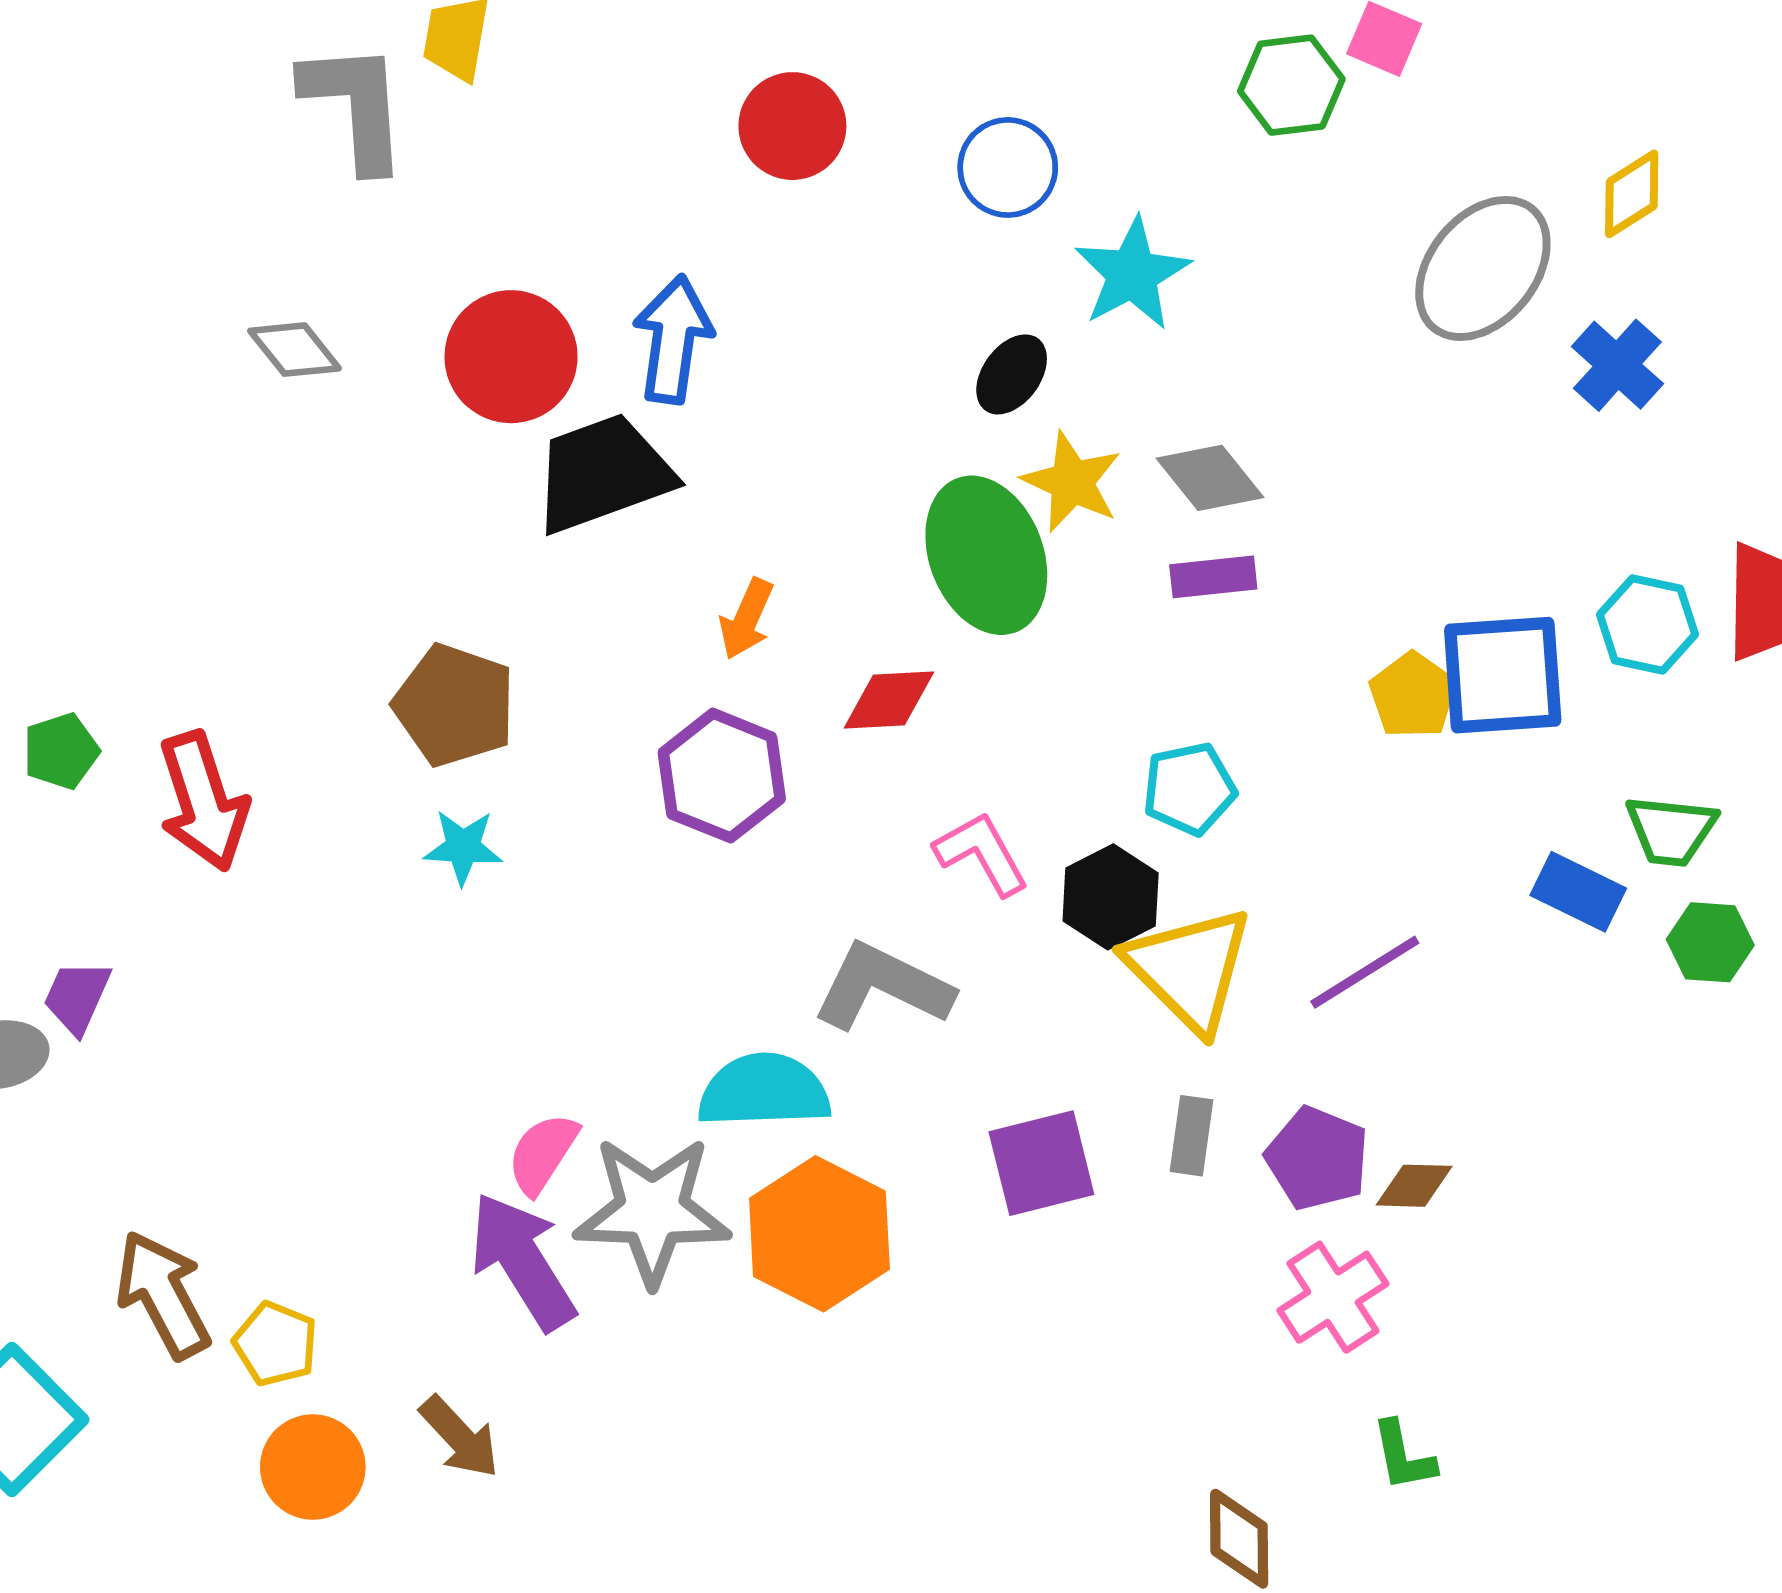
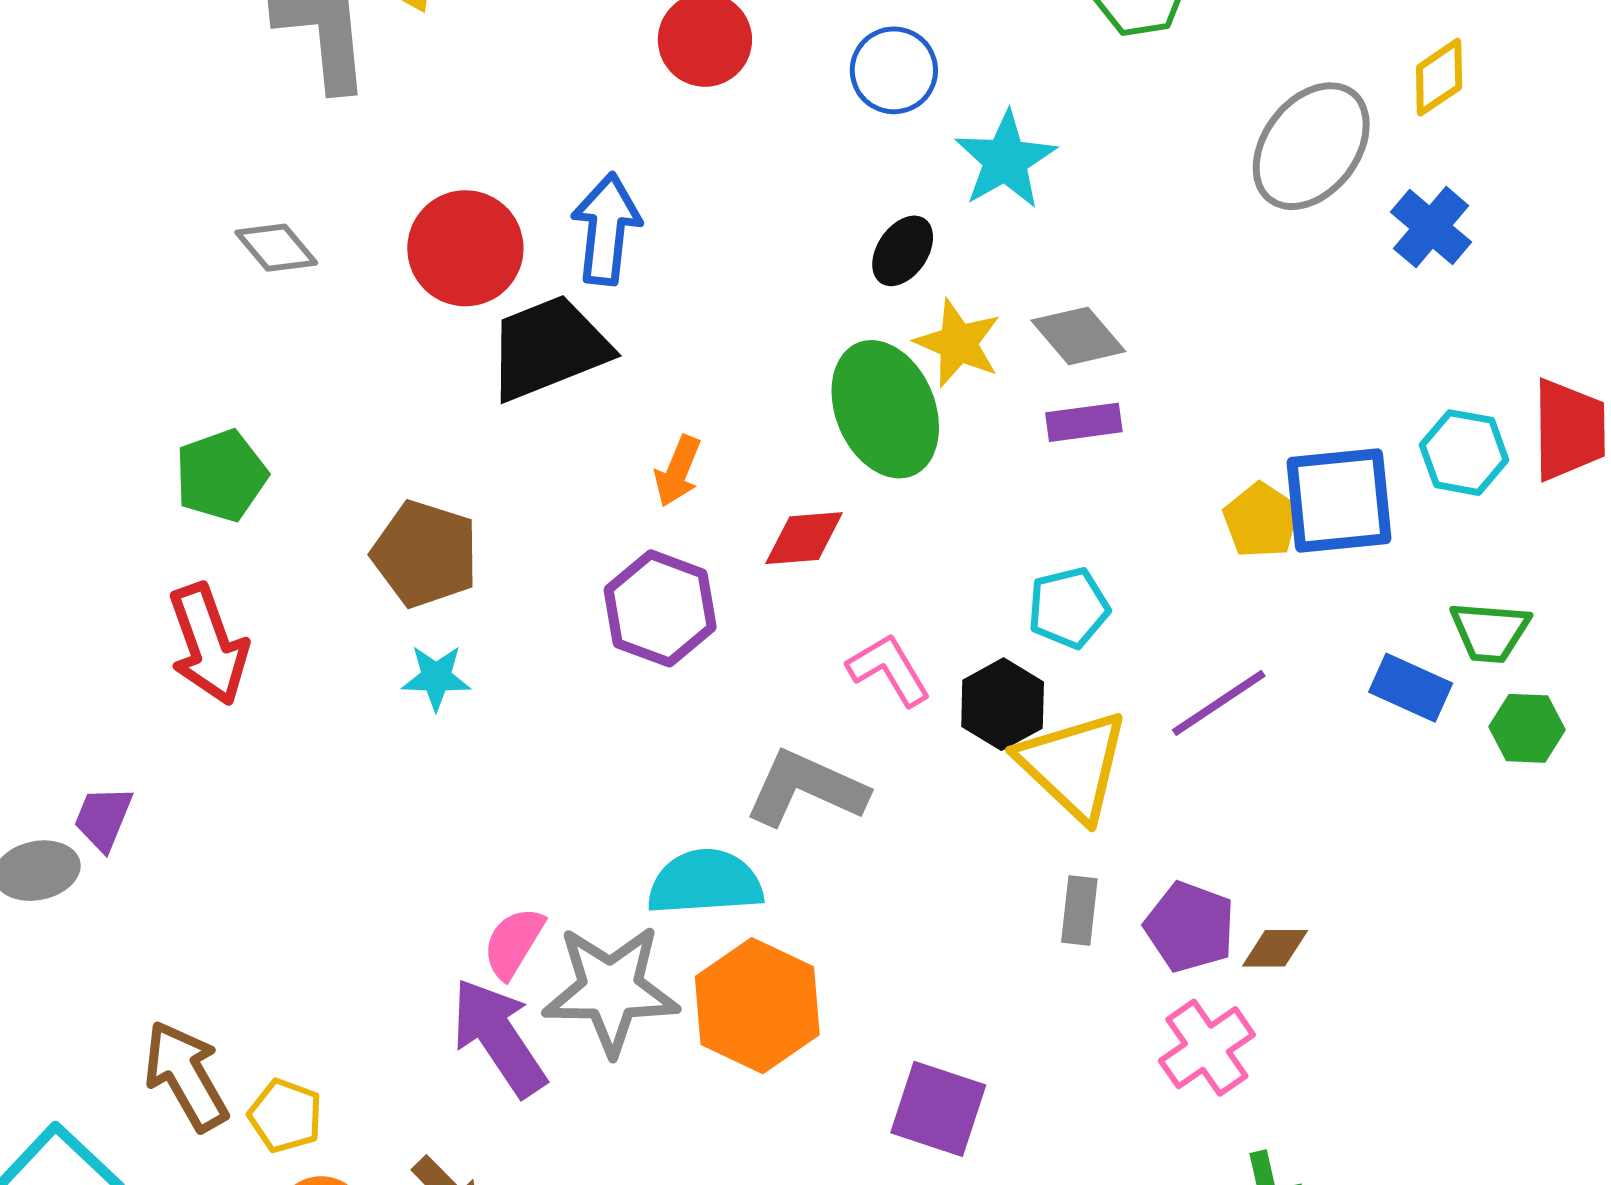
green pentagon: (61, 751) -> (221, 476), moved, size x1.4
purple line: (1365, 972) -> (1219, 703), moved
purple square: (1041, 1163) -> (938, 1109), moved, turned 34

